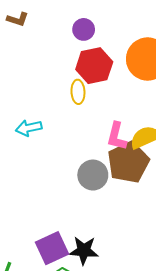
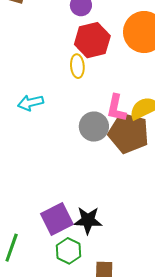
brown pentagon: (128, 162) -> (128, 133), turned -30
gray circle: (93, 175) -> (94, 127), moved

